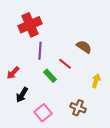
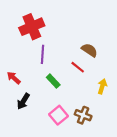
red line: (65, 64) -> (78, 67), moved
red arrow: (13, 73) -> (14, 78), turned 88
pink square: (43, 113) -> (58, 115), moved

